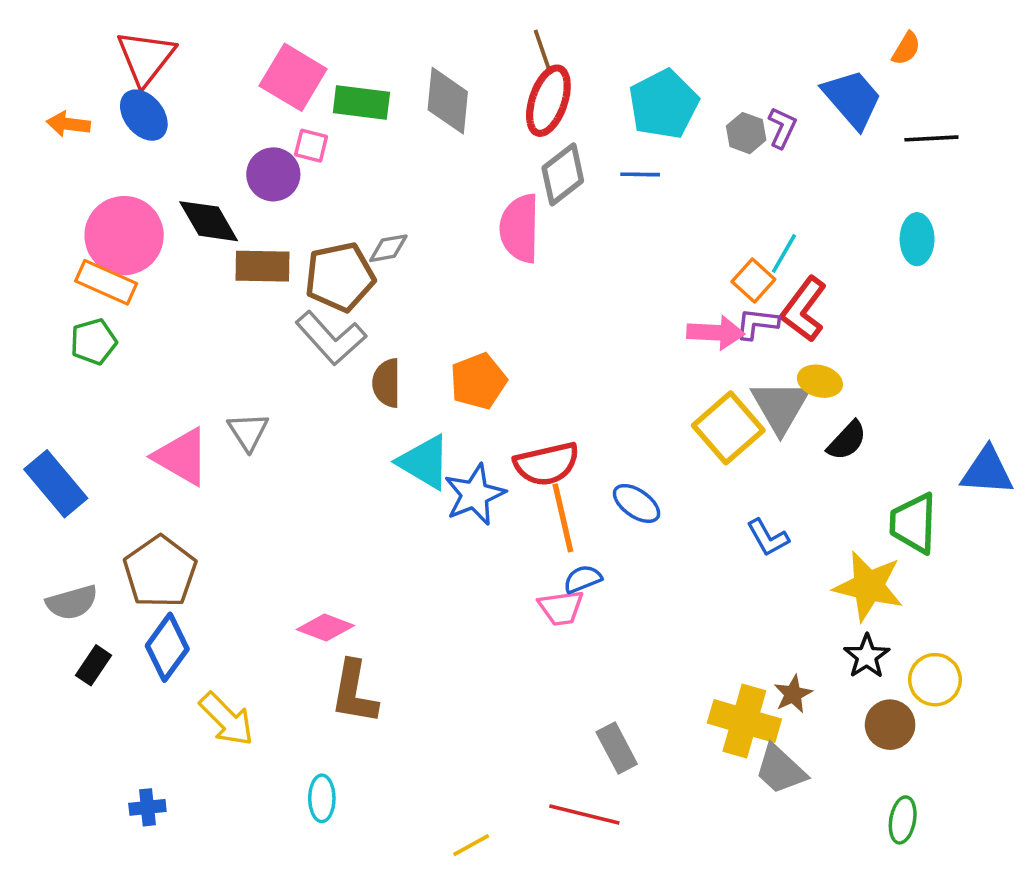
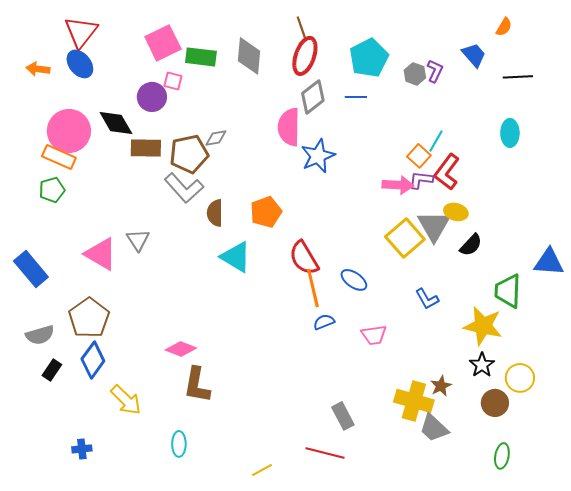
pink square: (293, 77) -> (163, 43), turned 33
blue trapezoid: (852, 99) -> (474, 55), size x0.7
red semicircle: (547, 464) -> (304, 258), turned 72
blue star: (475, 494) -> (318, 156), moved
pink trapezoid: (561, 608) -> (374, 335), moved

